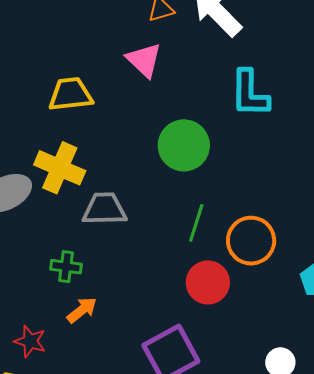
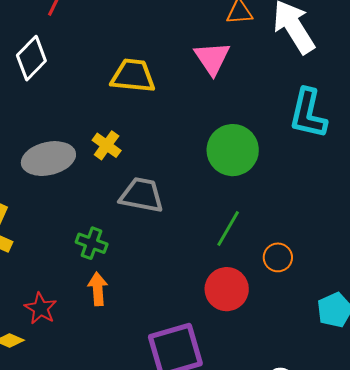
yellow cross: (60, 168) -> (107, 145), size x0.6
orange circle: (251, 241) -> (278, 257), size x0.6
orange arrow: (82, 310) -> (98, 289), turned -68

